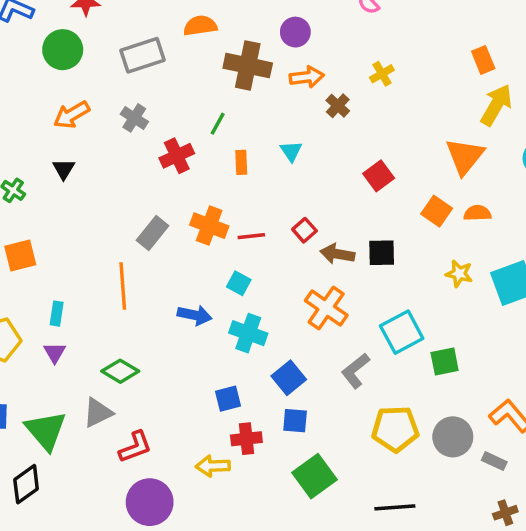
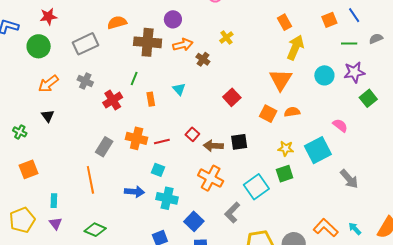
green square: (445, 361) -> (285, 174), moved

